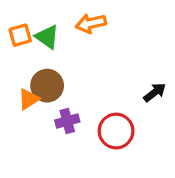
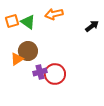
black arrow: (155, 92) -> (92, 26), moved
red circle: (116, 131) -> (55, 74), moved

